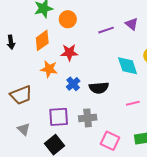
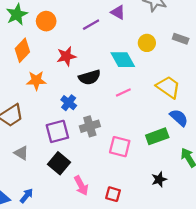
red star: (69, 52) -> (66, 56), moved
blue cross: (73, 84) -> (69, 103), moved
black semicircle: (99, 88) -> (90, 77), moved
pink line: (133, 103) -> (123, 93), moved

